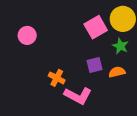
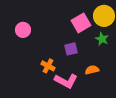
purple square: (94, 65) -> (71, 49), moved
orange semicircle: (117, 72) -> (92, 70), moved

